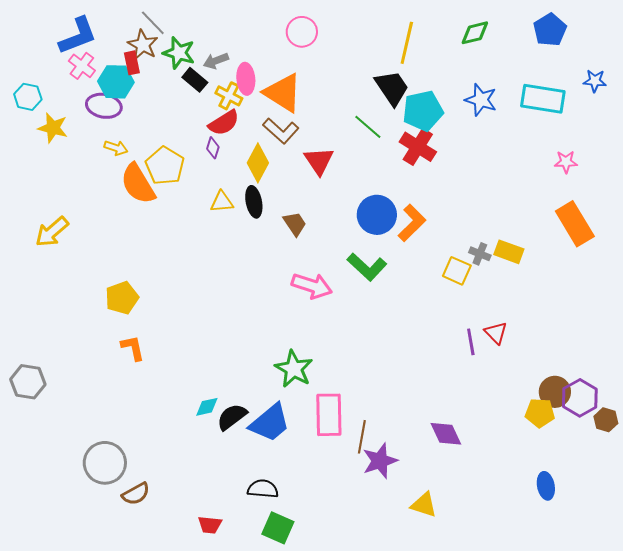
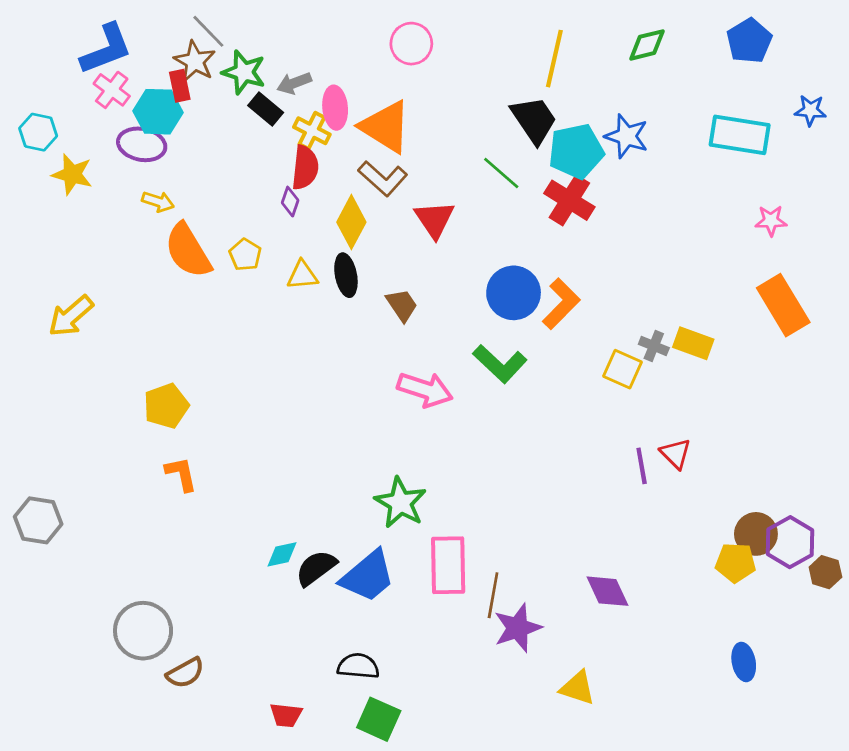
blue star: (481, 100) -> (627, 136), moved
red semicircle: (224, 123) -> (305, 168), turned -52
yellow pentagon: (165, 166) -> (245, 255), moved, size x0.6

